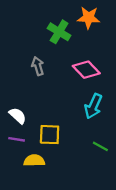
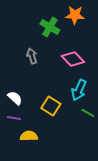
yellow square: (50, 135) -> (51, 106), moved, turned 30
green line: (100, 146) -> (88, 113), moved

